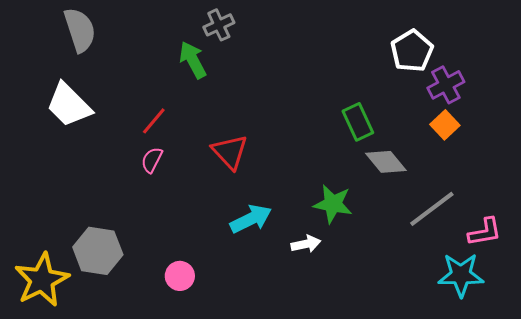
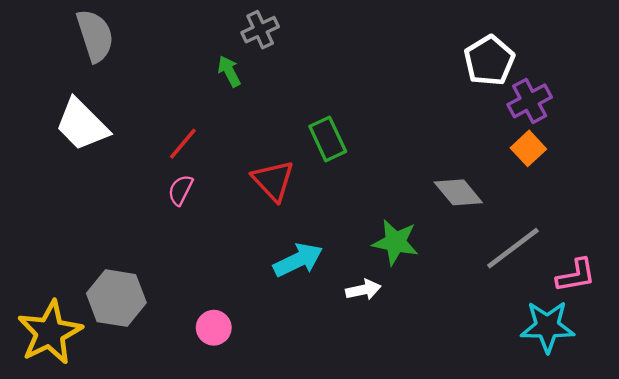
green arrow: (193, 60) -> (229, 71), size x0.7
green rectangle: (358, 122) -> (328, 139), moved

